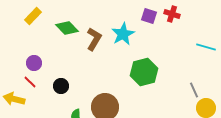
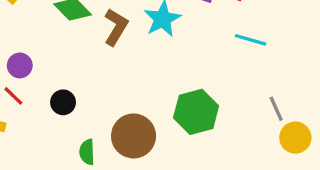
cyan line: (206, 47) -> (251, 40), moved
green hexagon: (144, 72) -> (196, 112), moved

